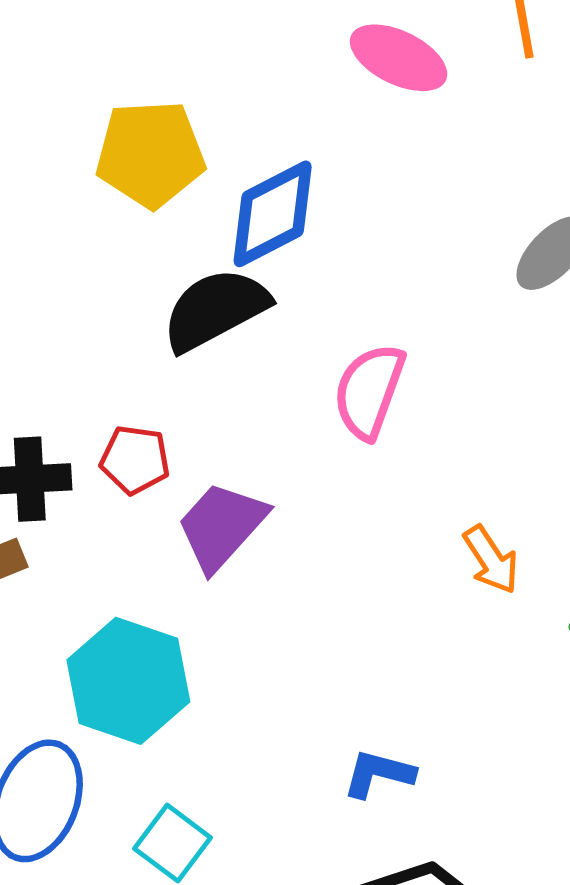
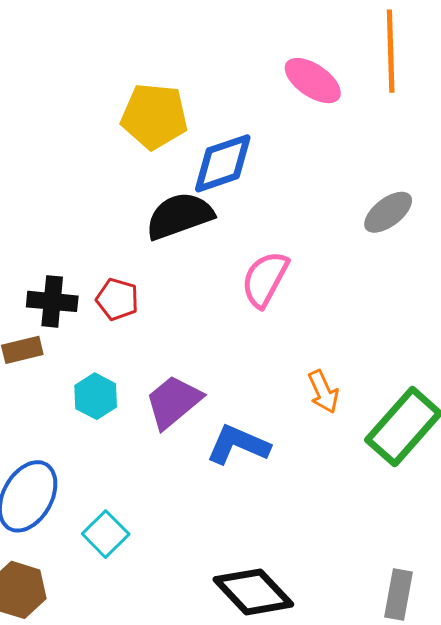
purple trapezoid: (221, 526) -> (173, 402), moved
cyan hexagon: (128, 681) -> (96, 396), moved, size x0.6
blue L-shape: (379, 774) -> (238, 445), moved, size x1.4

